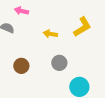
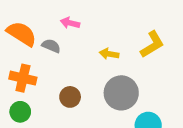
gray circle: (59, 63) -> (121, 93), size x1.6

